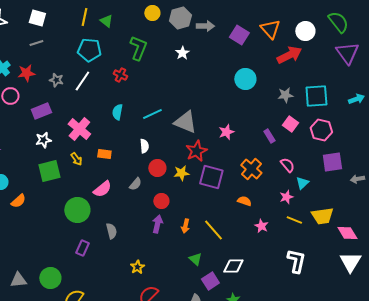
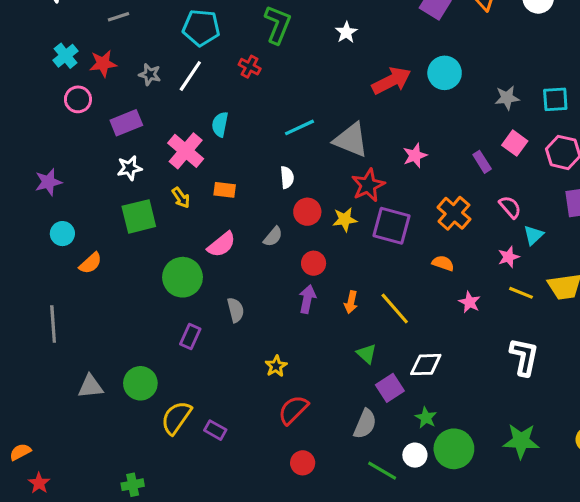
red arrow: (289, 55) -> (392, 81), moved
cyan square: (316, 96) -> (555, 99), size x0.7
cyan semicircle: (117, 112) -> (220, 124), moved

